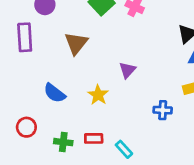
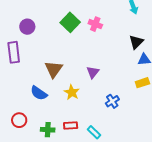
brown triangle: (76, 43) -> (54, 69), moved
blue cross: (163, 110) -> (112, 101), moved, turned -32

